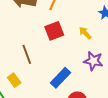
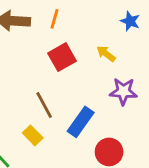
brown line: (27, 54) -> (44, 105), moved
yellow rectangle: (14, 80) -> (33, 135), moved

